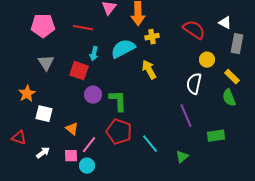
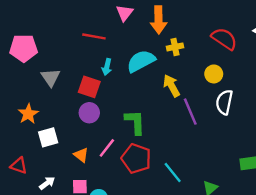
pink pentagon: (43, 26) -> (24, 48), moved
yellow circle: (207, 60) -> (214, 74), moved
purple circle: (93, 95) -> (89, 113), moved
white square: (44, 114) -> (48, 137), turned -30
purple line: (186, 116) -> (190, 112), moved
pink line: (89, 145) -> (107, 148), moved

